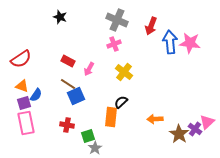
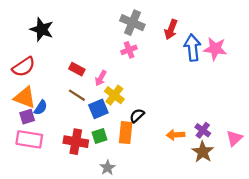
black star: (60, 17) -> (42, 29), moved, size x1.5
yellow cross: (124, 72) -> (114, 95), moved
orange triangle: (22, 86) -> (25, 97), size x1.5
blue square: (76, 96) -> (98, 109), moved
pink rectangle: (26, 123) -> (29, 139), turned -70
red cross: (67, 125) -> (76, 142), size x1.5
purple cross: (195, 129) -> (203, 130), moved
green square: (88, 136) -> (100, 136), moved

